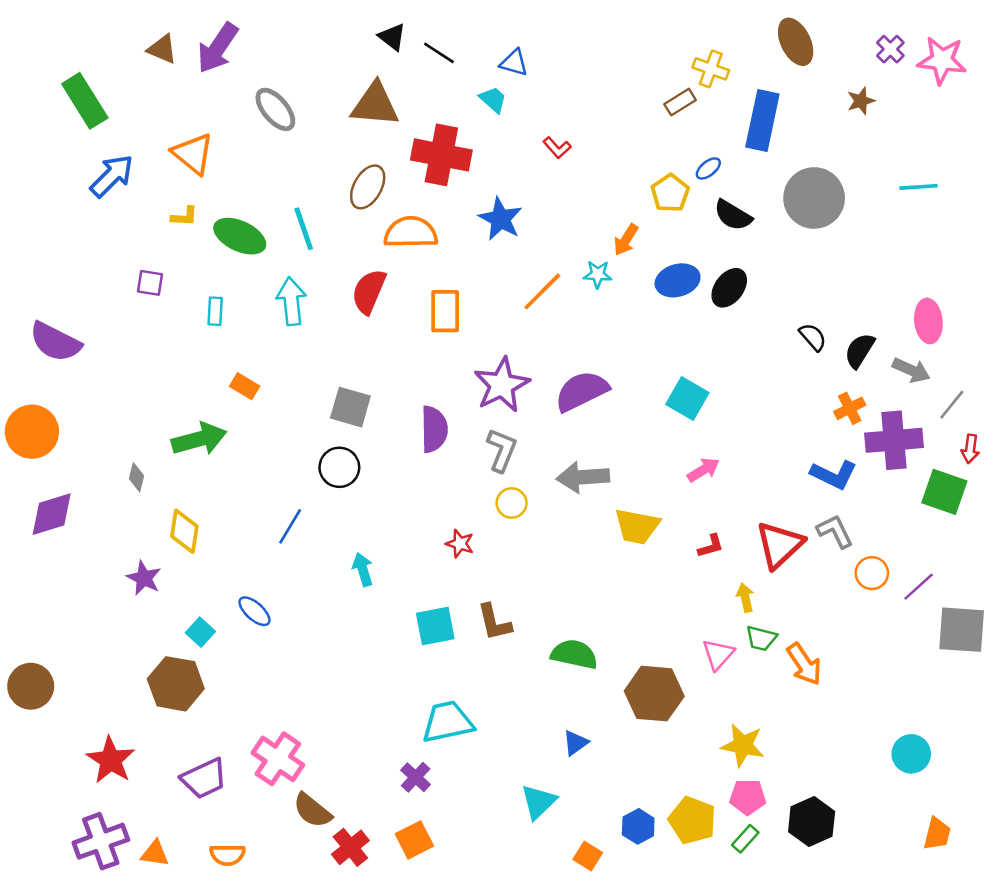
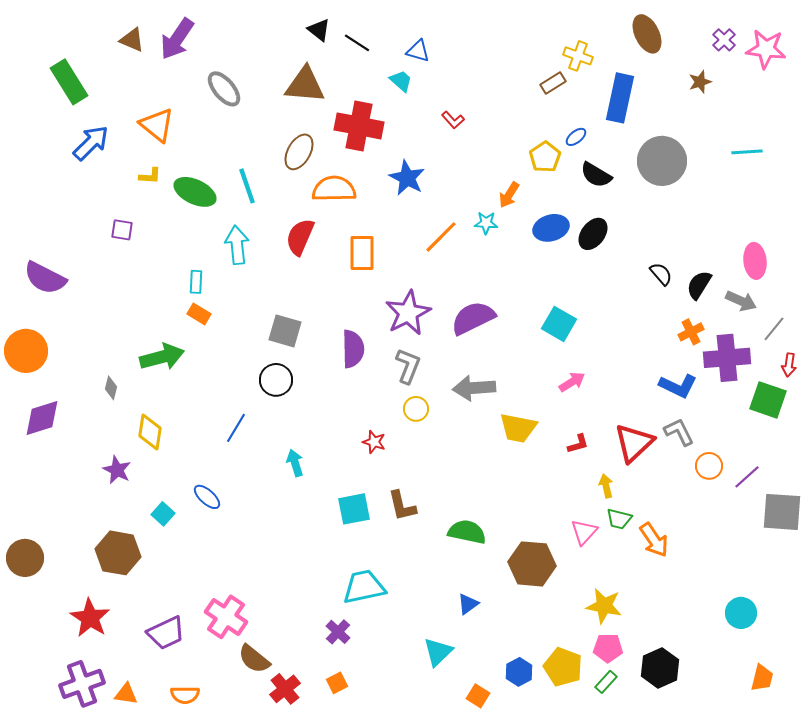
cyan rectangle: (215, 311) -> (196, 282), moved
brown hexagon: (176, 684) -> (118, 553), moved
orange square: (414, 840) -> (337, 683), size x0.7

